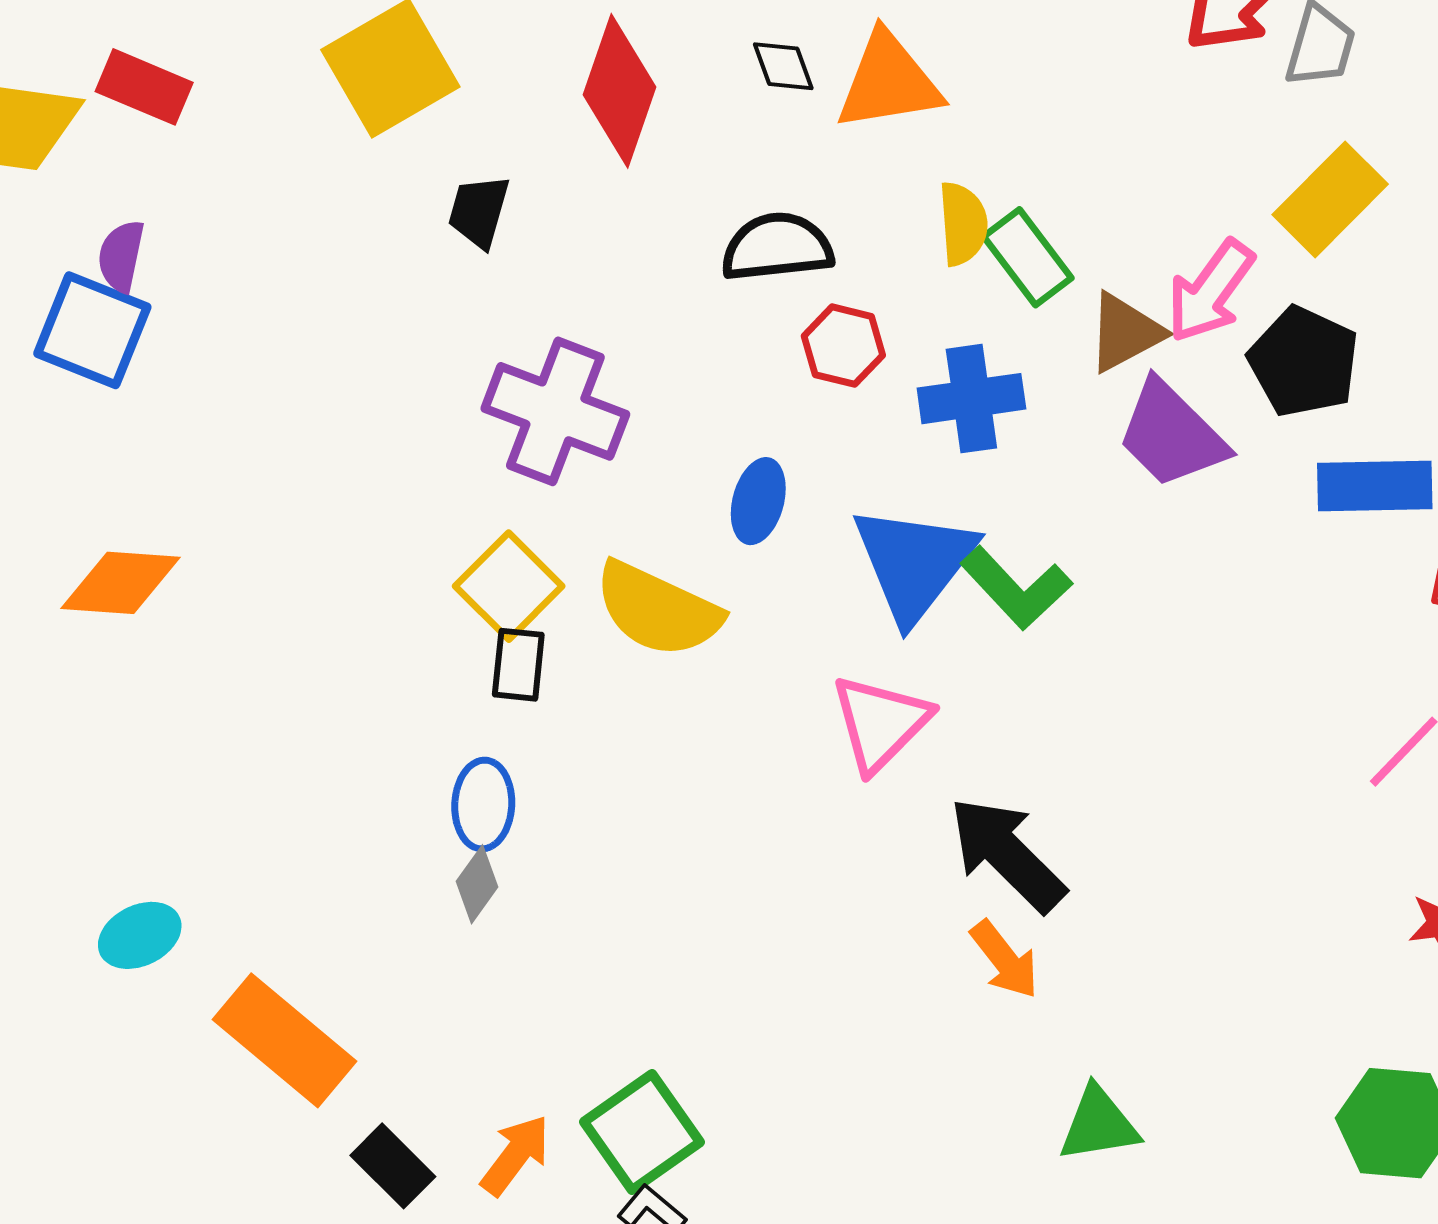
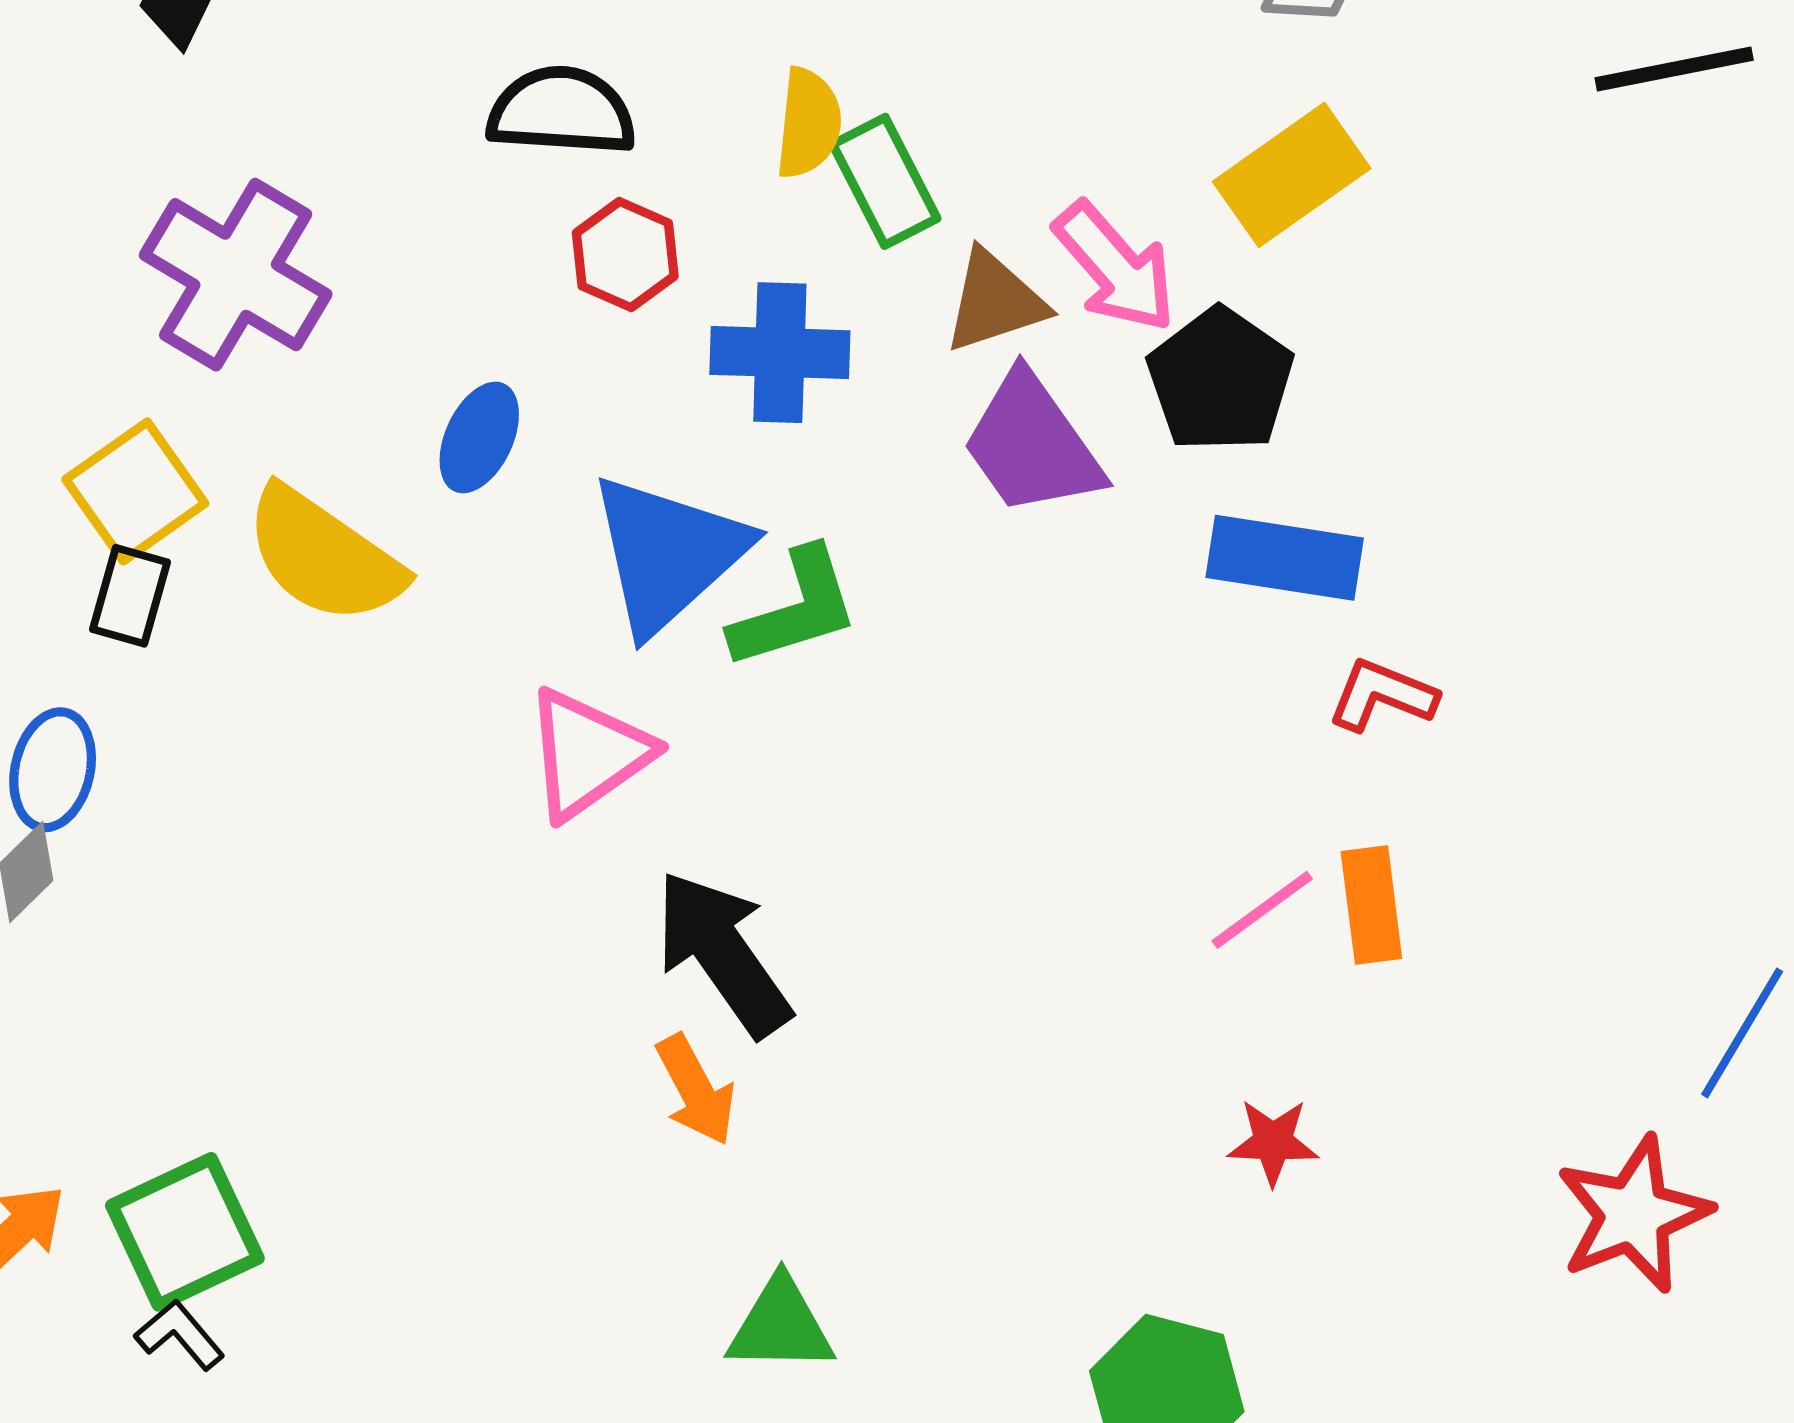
pink arrow: (1210, 291) -> (1115, 267), turned -87
green L-shape: (1016, 588) -> (795, 609), turned -74

